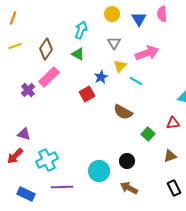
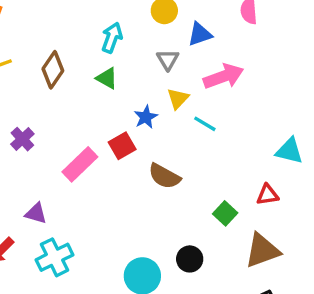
blue triangle: (139, 19) -> (200, 34), moved, turned 42
pink rectangle: (49, 77) -> (80, 164), moved
brown semicircle: (123, 112) -> (164, 176), moved
purple triangle: (24, 134) -> (36, 213), moved
brown triangle: (170, 156) -> (262, 251), size x1.6

